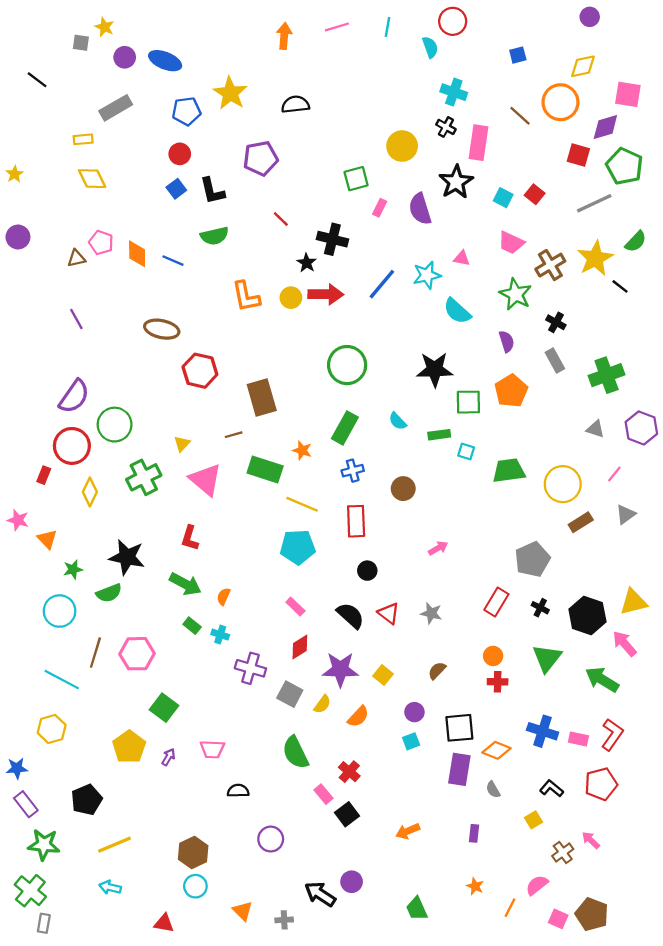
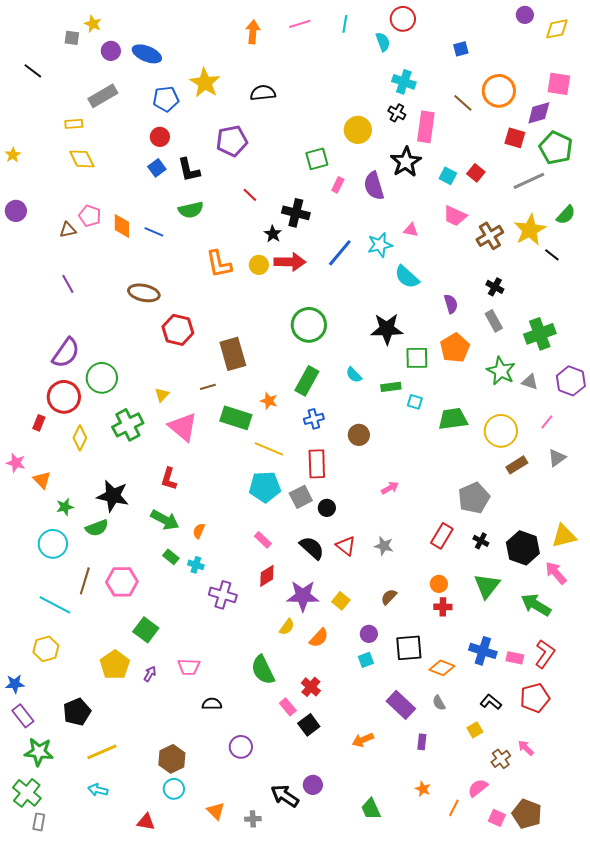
yellow diamond: (583, 66) -> (557, 29), moved
green star: (516, 294) -> (501, 371), moved
gray square: (290, 694) -> (301, 497), moved, turned 35
purple rectangle: (459, 769) -> (401, 705), moved, turned -56

